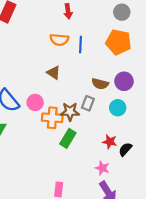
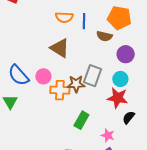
brown triangle: (54, 73) -> (60, 48), size x1.5
brown semicircle: (100, 84) -> (104, 36), moved
gray rectangle: (88, 103) -> (93, 76), size x1.5
green rectangle: (68, 138) -> (81, 120), moved
red star: (110, 142) -> (118, 98), moved, size x1.5

